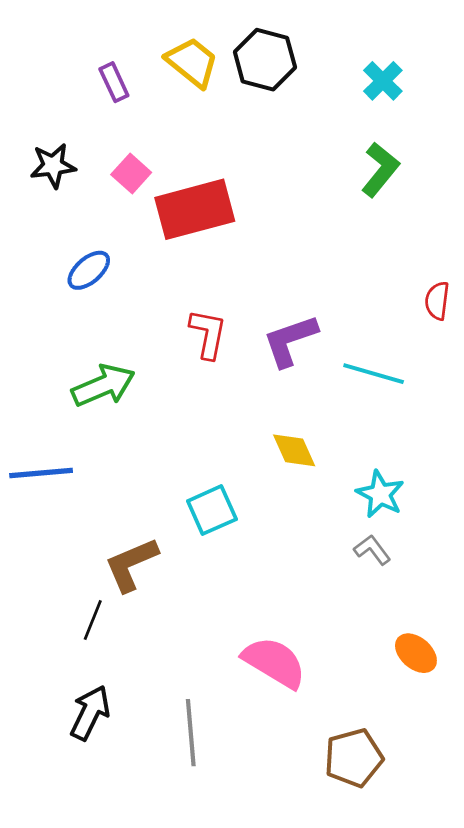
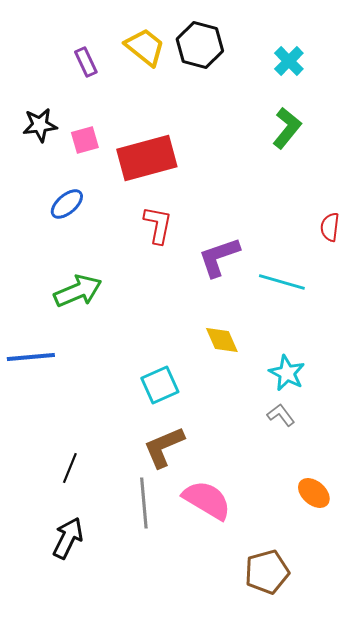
pink square: (131, 174) -> (85, 140), moved, turned 32
red L-shape: (208, 334) -> (158, 225), moved
brown L-shape: (131, 564) -> (164, 447), moved
gray line: (191, 733) -> (144, 503), moved

